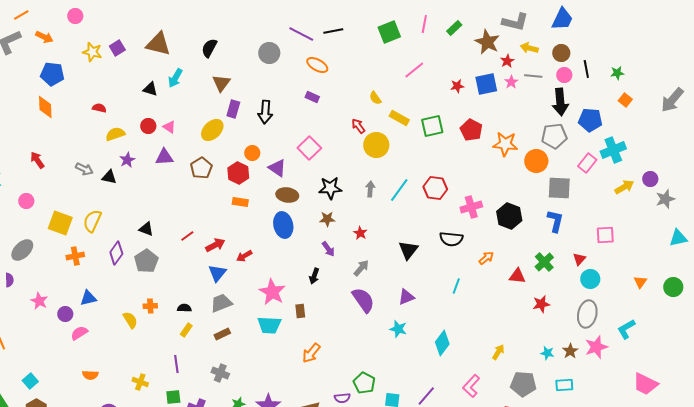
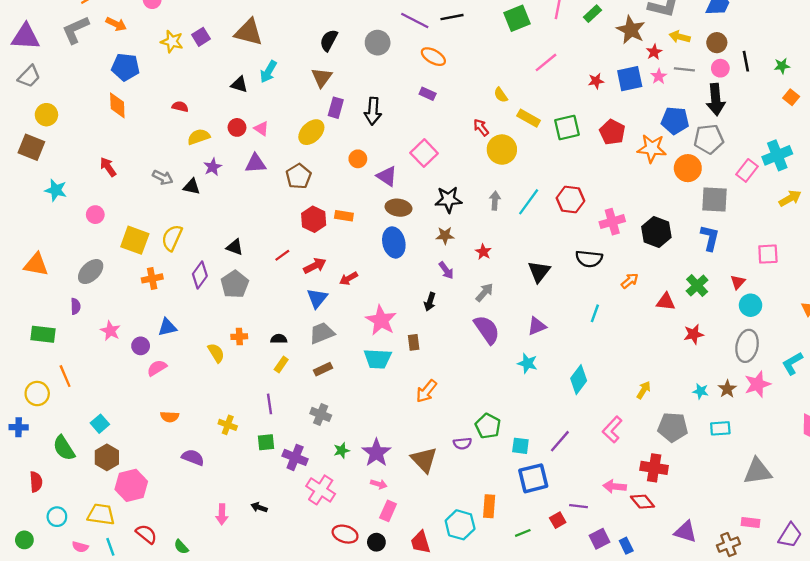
black semicircle: (209, 48) -> (329, 40), moved
blue pentagon: (590, 120) -> (675, 120), moved
red hexagon: (238, 173) -> (314, 219), moved

